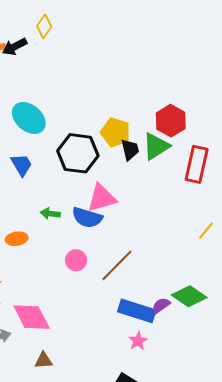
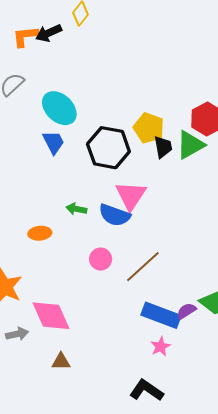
blue trapezoid: (22, 165) -> (53, 142), moved
pink triangle: (102, 198) -> (131, 196), turned -44

